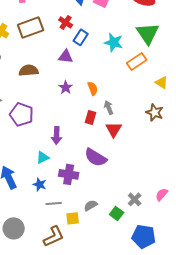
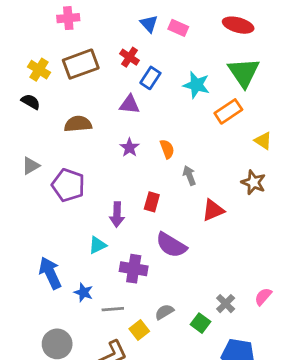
red rectangle: (91, 117) -> (152, 202), moved
red triangle: (114, 129) -> (213, 210), moved, turned 36
blue star: (40, 184) -> (84, 292), moved
yellow square: (73, 218) -> (139, 330), turned -32

